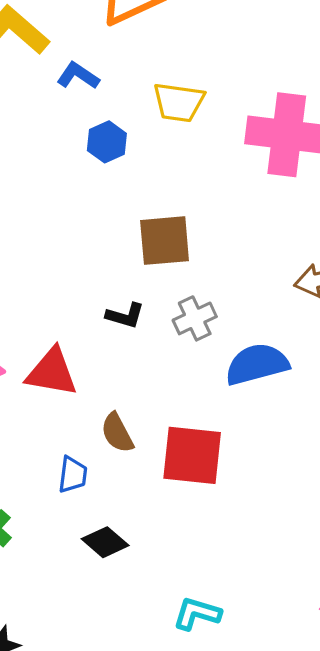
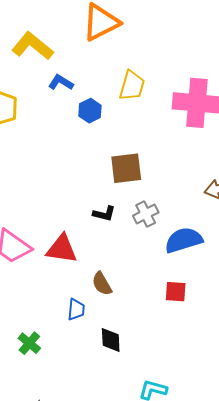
blue L-shape: (78, 76) -> (61, 82), moved
yellow trapezoid: (179, 102) -> (132, 86), turned -80
red square: (192, 455) -> (176, 292), moved, size x0.6
black diamond: (105, 542) -> (111, 340), moved, turned 48

